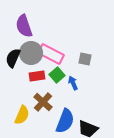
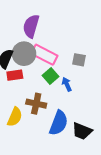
purple semicircle: (24, 26) -> (31, 26), moved, turned 35
red rectangle: (37, 76) -> (15, 75), moved
brown cross: (43, 102) -> (36, 104), turned -30

